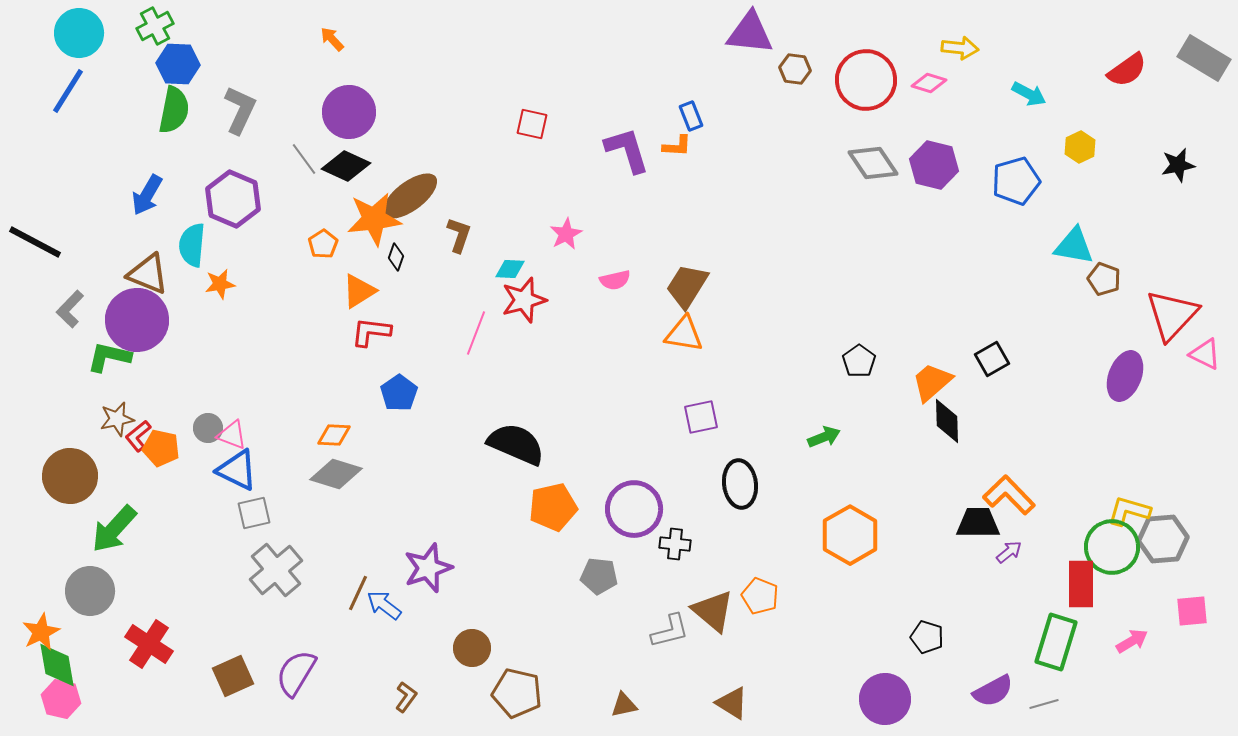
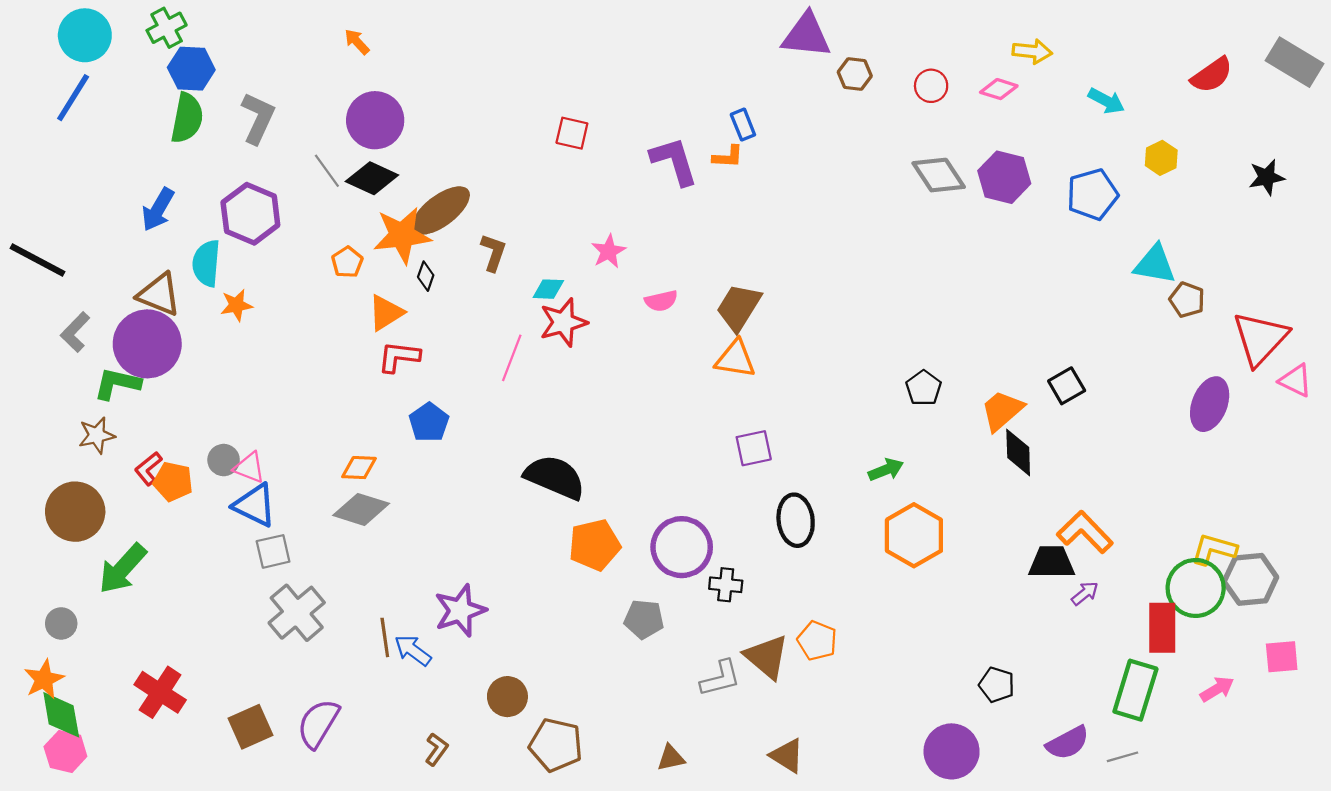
red circle: (866, 80) -> (931, 86), size x0.5
brown star: (117, 419) -> (97, 435), moved
orange hexagon: (850, 535) -> (914, 535), moved
gray circle: (90, 591) -> (61, 623), moved, size x0.6
brown line: (358, 593) -> (385, 637), turned -33

